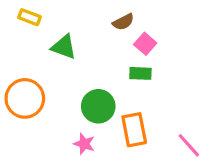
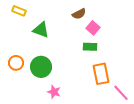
orange circle: (25, 98) -> (16, 63), size x0.6
green circle: (98, 106) -> (41, 67), moved
orange rectangle: (134, 130) -> (101, 74), moved

